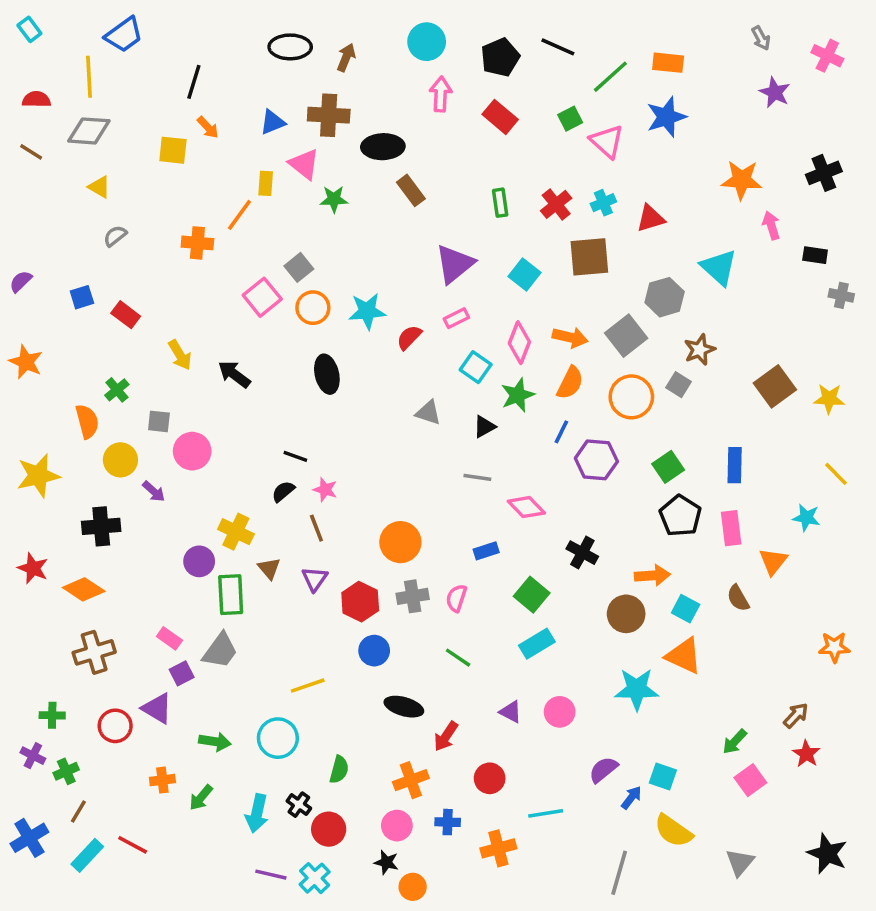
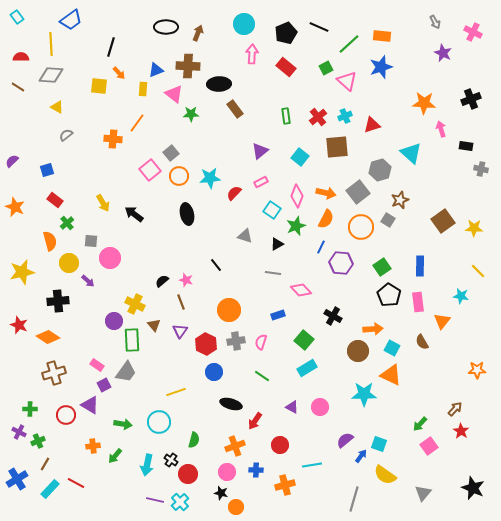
yellow rectangle: (266, 183) -> (143, 89), moved
purple triangle: (455, 264) -> (260, 151), size x0.7
red rectangle: (126, 315) -> (55, 200), moved
black line: (295, 456) -> (216, 265), moved, turned 32

